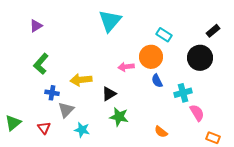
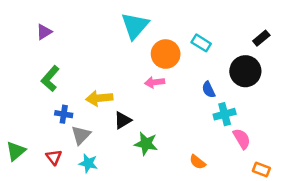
orange circle: (151, 57) -> (166, 54), moved
blue semicircle: (157, 81) -> (209, 90), moved
black triangle: (109, 94) -> (123, 120), moved
cyan star: (82, 130) -> (88, 163), moved

